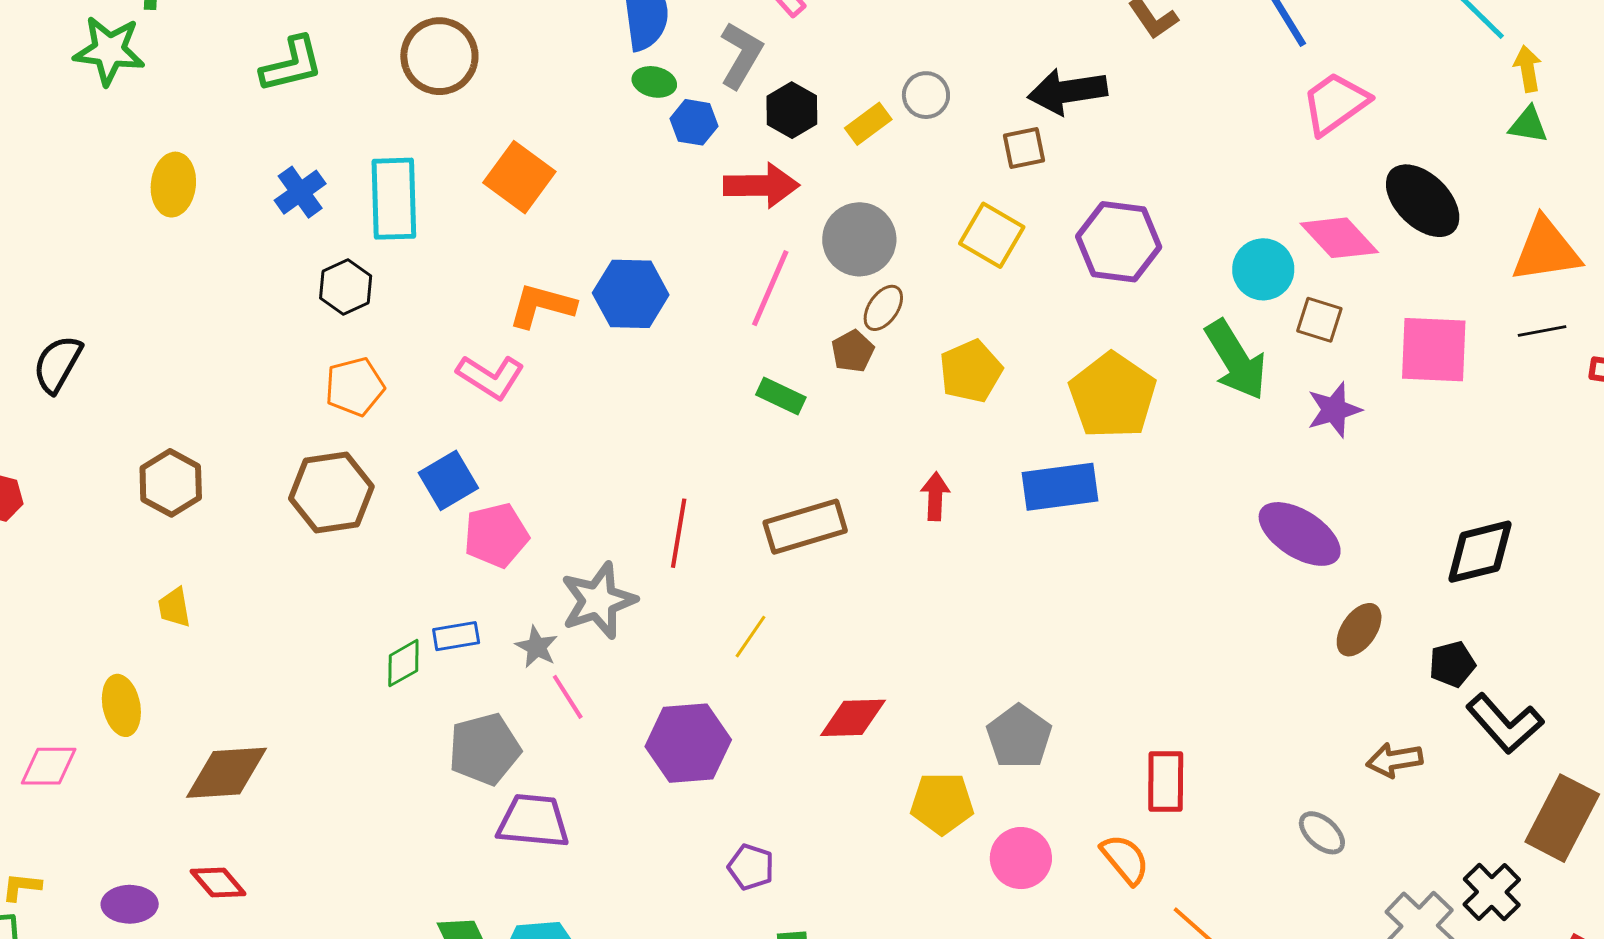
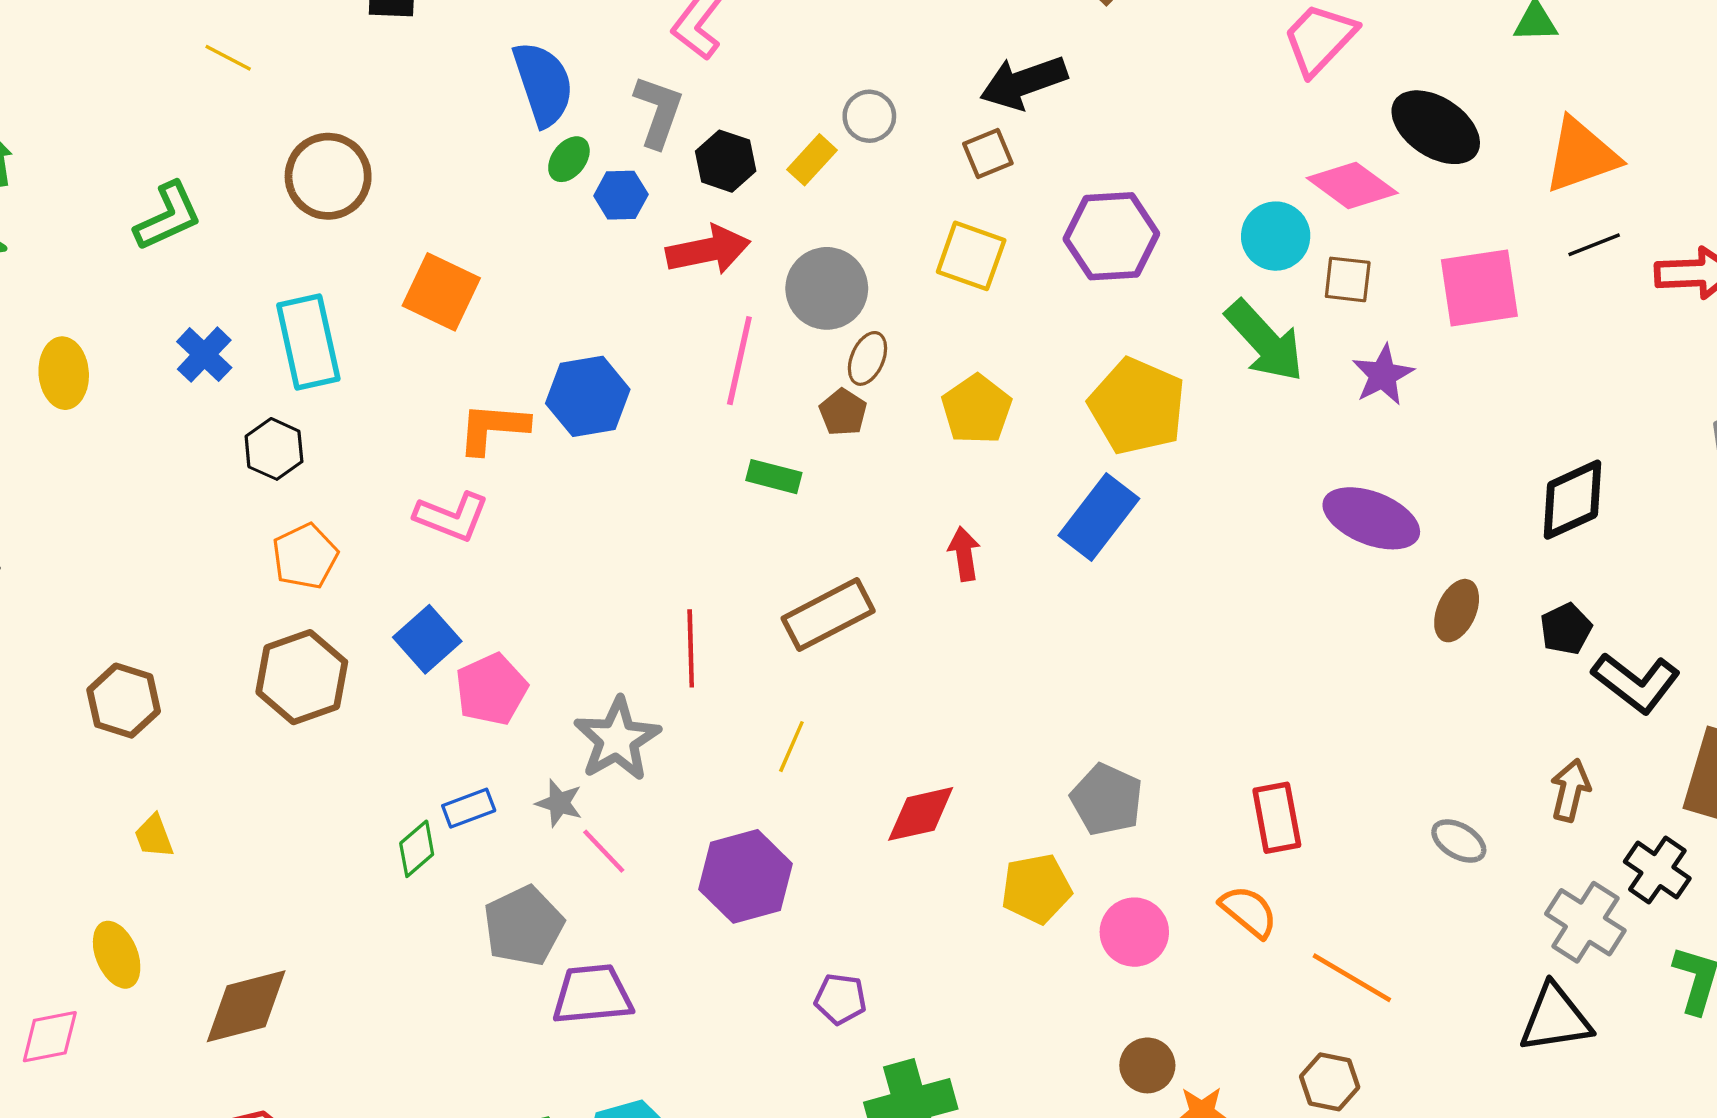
green ellipse: (654, 82) -> (569, 159), turned -54
blue rectangle: (1060, 487) -> (1099, 517), turned -34
brown arrow: (1394, 760) -> (1570, 790), moved, turned 124

